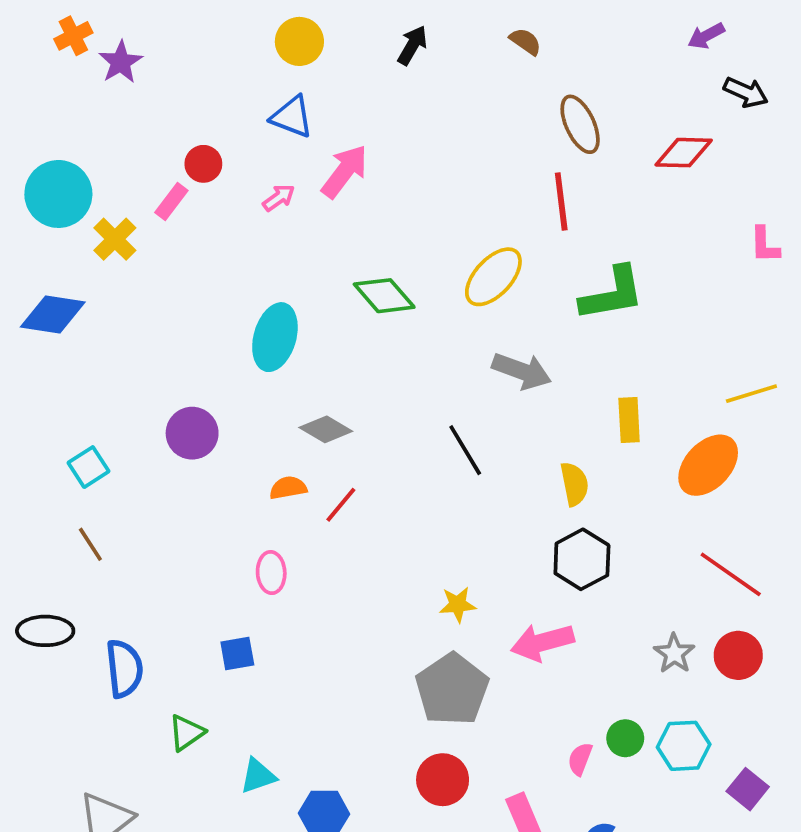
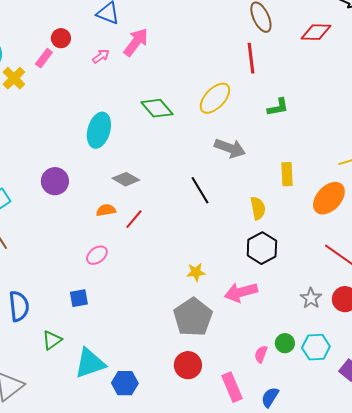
green L-shape: (612, 294) -> (278, 107), size x0.6
pink ellipse: (271, 573) -> (97, 255), turned 55
cyan triangle: (258, 776) -> (90, 363), size x1.6

